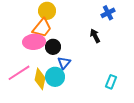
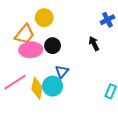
orange trapezoid: (42, 28) -> (25, 34), moved
black circle: (53, 47) -> (53, 46), moved

